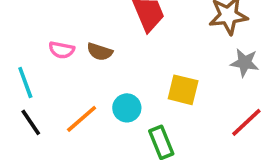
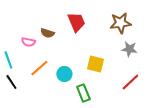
brown semicircle: (100, 52) -> (47, 33), moved
orange line: (82, 119) -> (39, 68), moved

